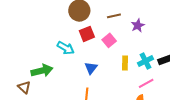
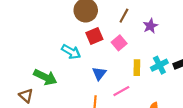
brown line: (114, 16) -> (124, 16), turned -48
green arrow: (42, 71) -> (45, 77), turned 40
pink line: (146, 83) -> (121, 91), moved

